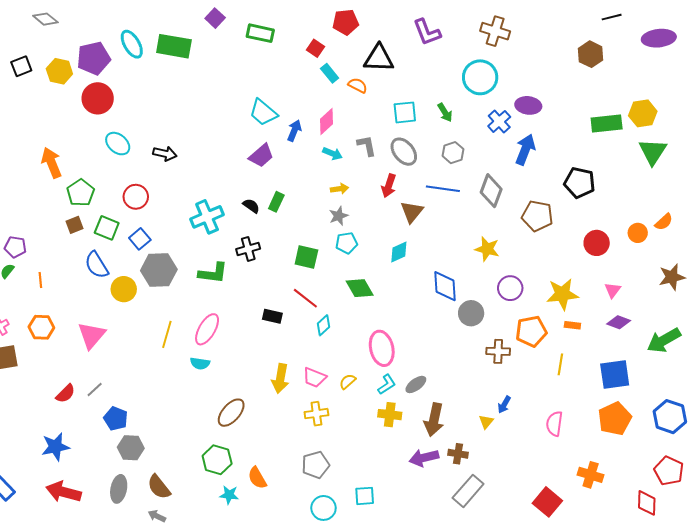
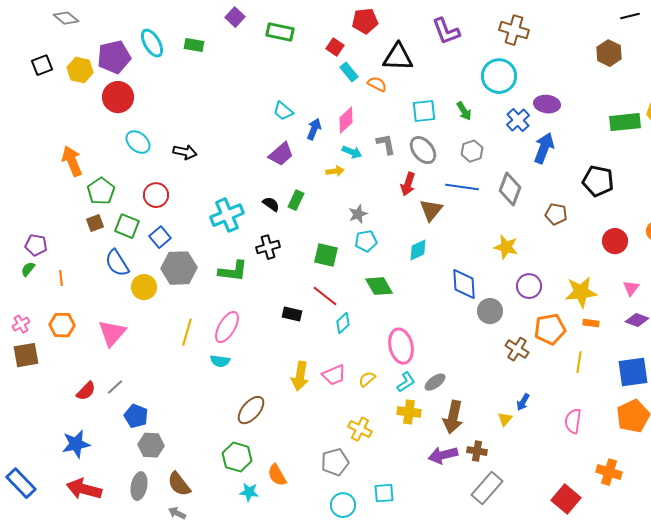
green rectangle: (174, 46) -> (194, 45), size x0.6
cyan trapezoid: (263, 112) -> (283, 111), size x0.7
yellow arrow: (340, 189) -> (335, 171), moved
brown pentagon: (537, 216) -> (556, 214), size x0.7
brown cross: (498, 351) -> (517, 349), turned 30
pink trapezoid: (314, 377) -> (334, 375), turned -45
yellow cross: (316, 414) -> (360, 429), moved, turned 35

